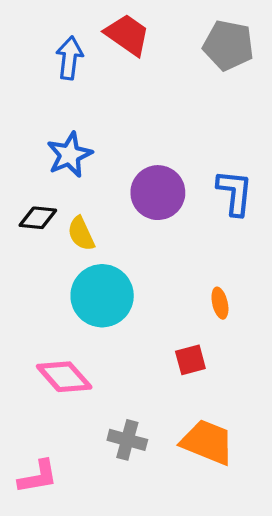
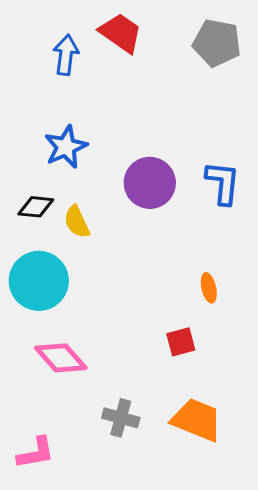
cyan circle: (102, 296) -> (39, 281), moved

